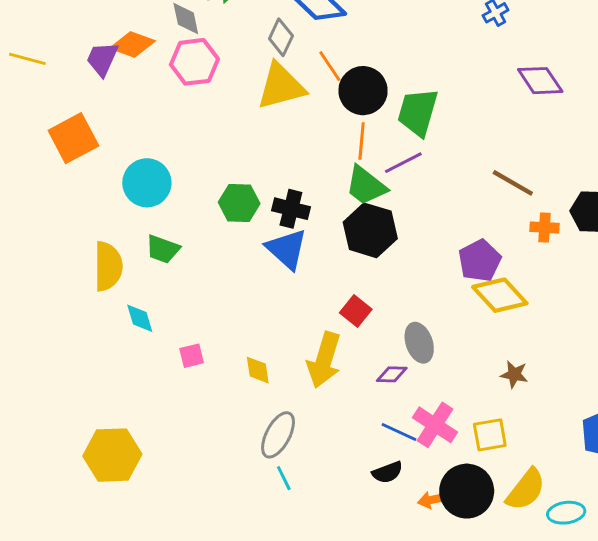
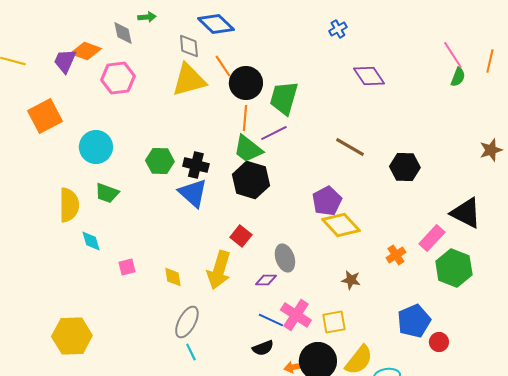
gray diamond: (281, 37) -> (189, 46), turned -30
pink hexagon: (194, 62) -> (118, 78), moved
orange cross: (545, 227) -> (396, 255), moved, turned -36

